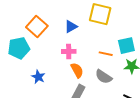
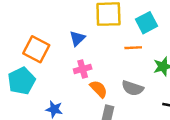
cyan square: (126, 46) -> (146, 23), moved
orange line: (106, 54) -> (133, 48), moved

